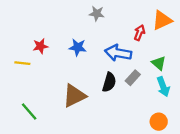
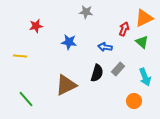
red star: (40, 46) -> (36, 26), moved
blue arrow: (118, 53) -> (105, 47), size x0.6
green triangle: (159, 63) -> (142, 42), moved
orange circle: (159, 122) -> (134, 101), moved

